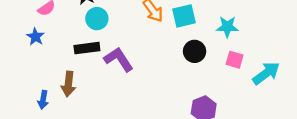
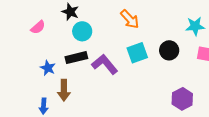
cyan square: (184, 16) -> (137, 53), moved
blue star: (35, 37) -> (48, 68), moved

